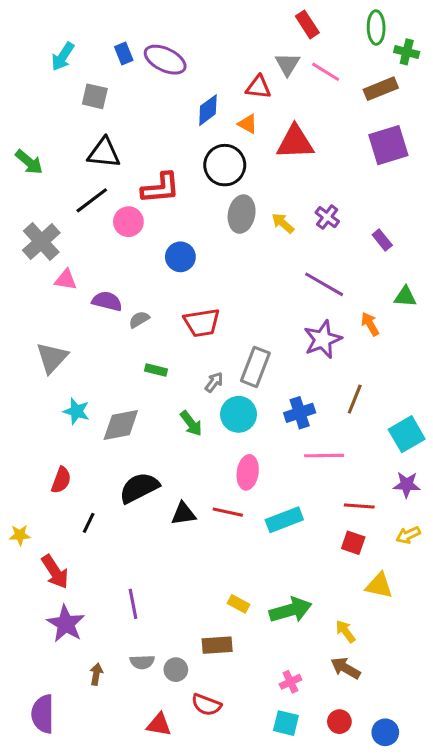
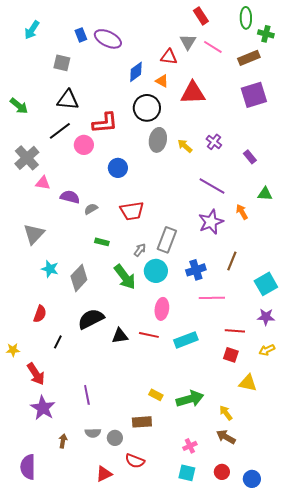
cyan arrow: (63, 57) -> (32, 30), moved
green arrow: (191, 423) -> (125, 277), size x1.5
gray diamond: (121, 425) -> (79, 278), turned -36
red triangle: (159, 725) -> (104, 474), turned -36

